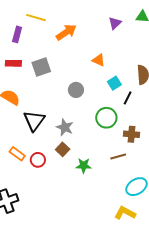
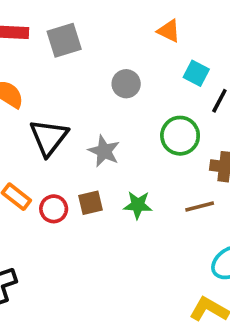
cyan square: (114, 83) -> (196, 73), turned -32
brown square: (63, 149) -> (91, 203), moved, turned 32
green star: (84, 166) -> (138, 205), moved

